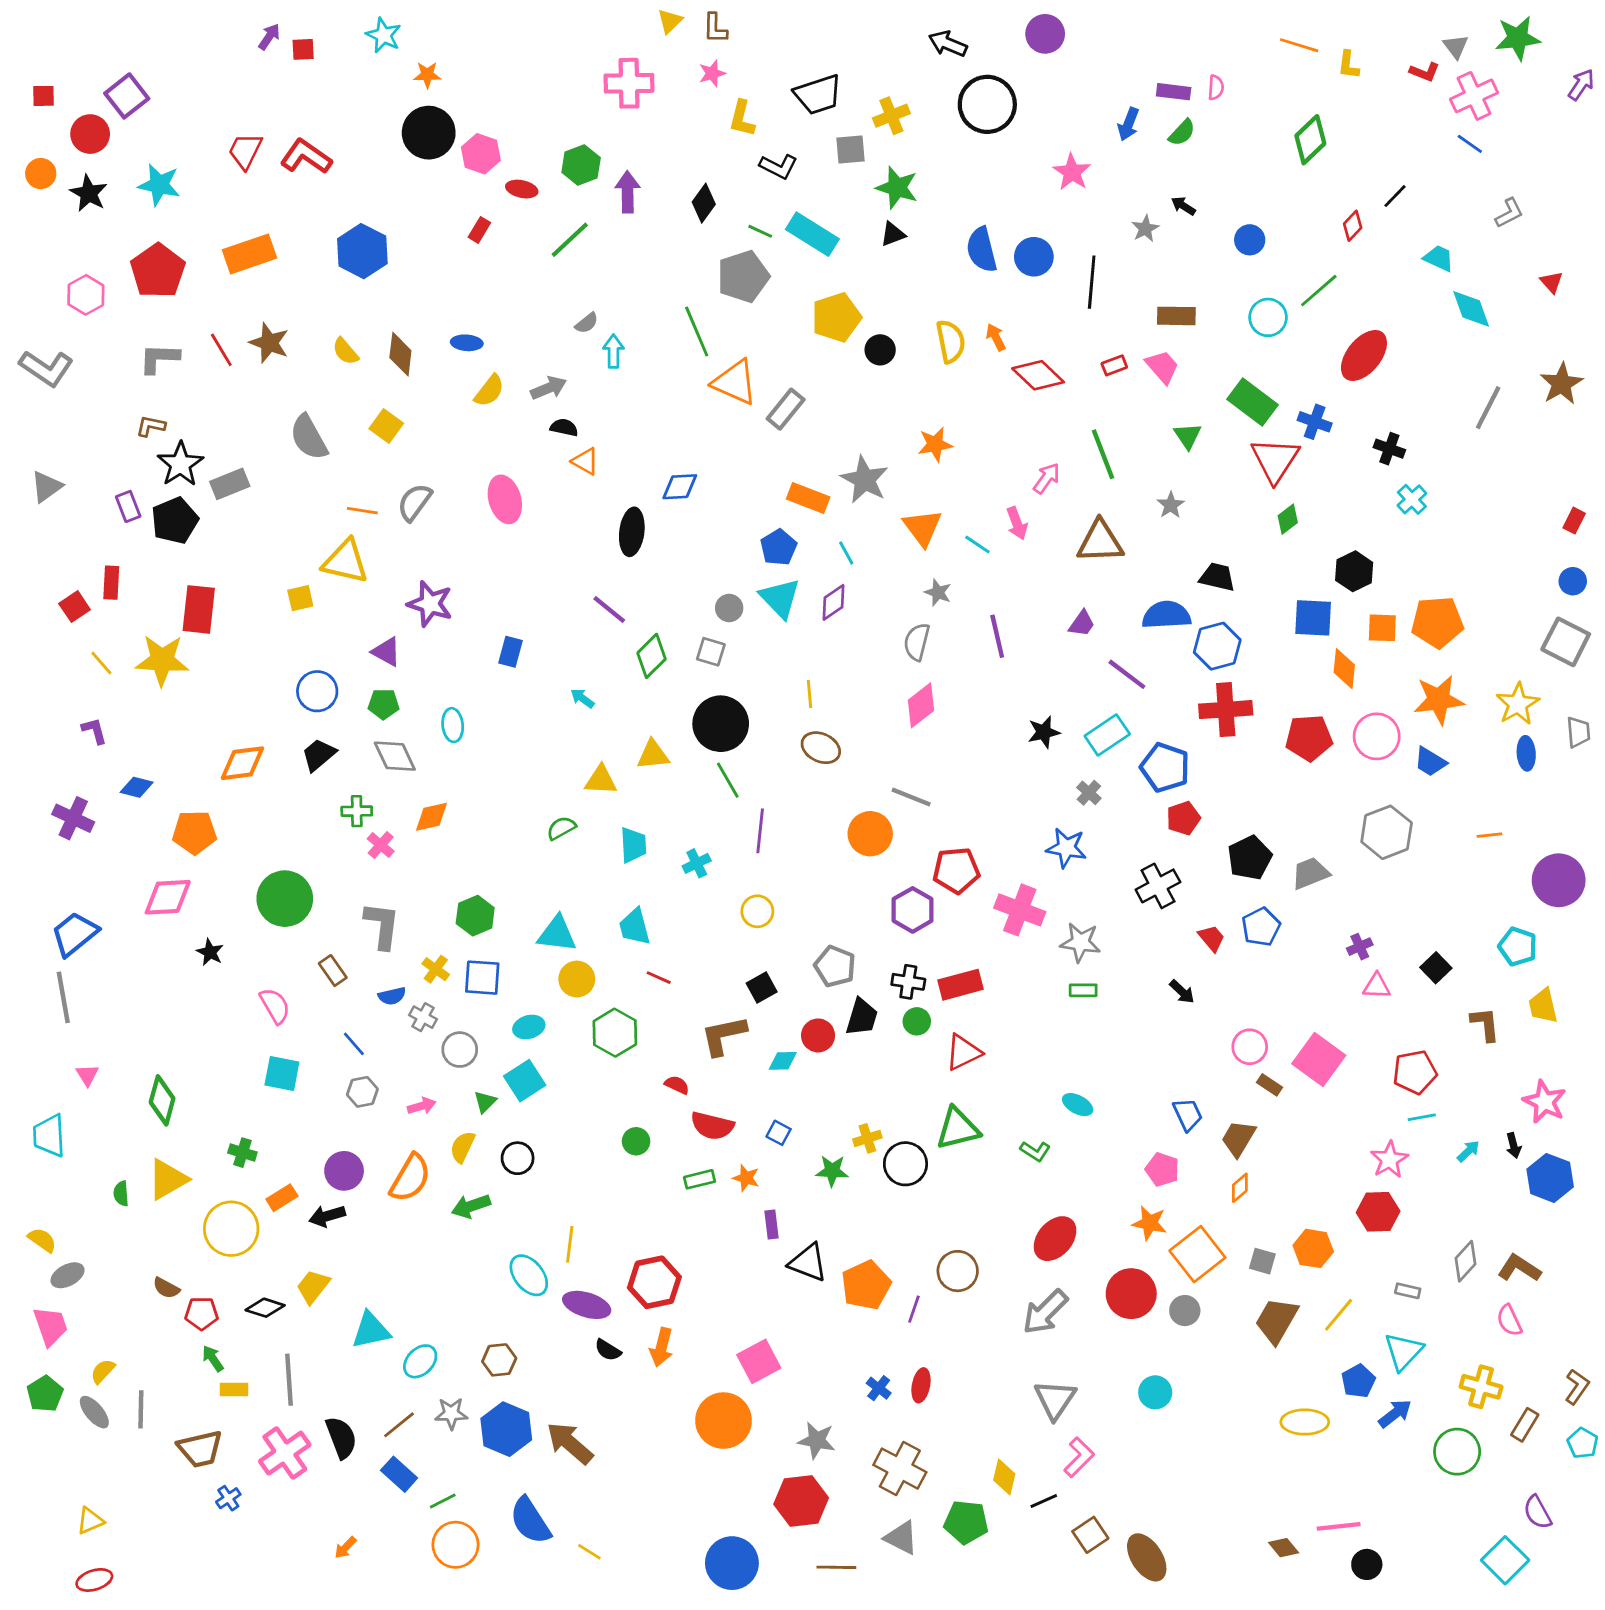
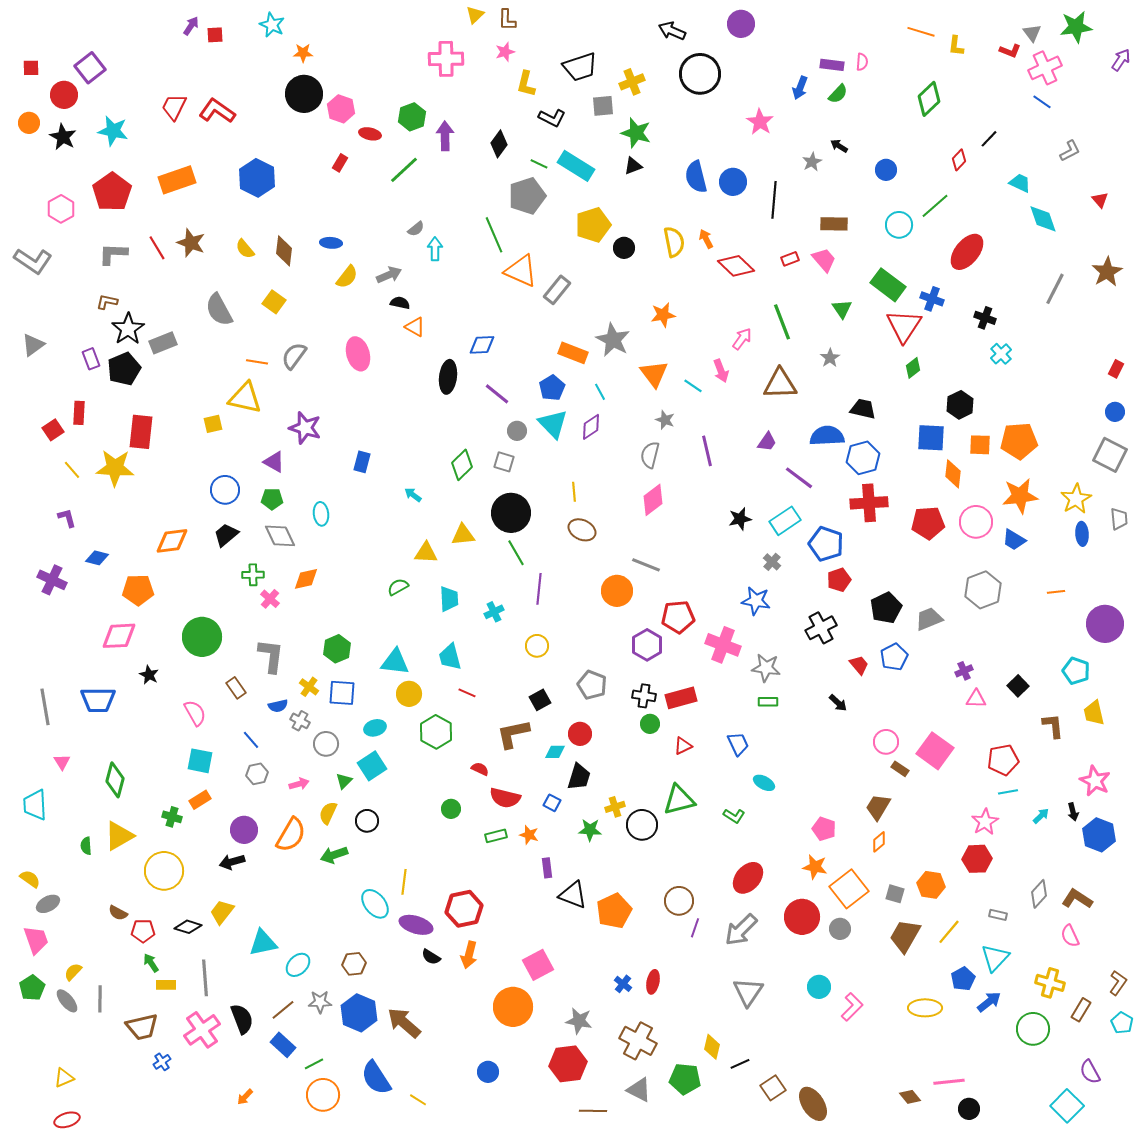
purple line: (609, 609) -> (497, 394), moved
blue trapezoid: (75, 934) -> (98, 700), moved, turned -141
black trapezoid: (862, 1017) -> (579, 777), moved
red triangle: (963, 1052) -> (683, 746), size x0.7
blue trapezoid: (1188, 1114) -> (738, 744), moved
orange rectangle: (282, 1198) -> (200, 800), moved
purple line: (914, 1309) -> (695, 928), moved
pink L-shape: (1079, 1457) -> (852, 1007), moved
blue circle: (732, 1563) -> (488, 1072), moved, size x0.6

